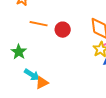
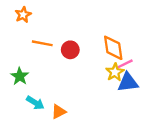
orange triangle: (42, 83) -> (59, 112), moved

